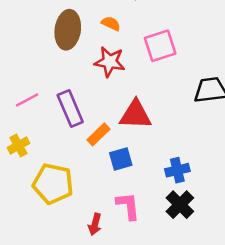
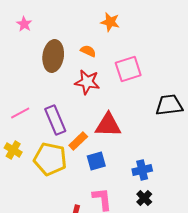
yellow cross: (18, 146) -> (13, 150), turned -30
yellow pentagon: (53, 184) -> (50, 159), moved
black cross: (180, 205) -> (144, 198), size x0.7

